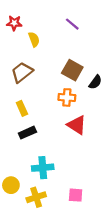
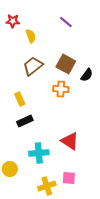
brown trapezoid: (22, 72) -> (33, 66), moved
red triangle: (77, 125) -> (70, 141), moved
yellow cross: (36, 197) -> (47, 186), moved

